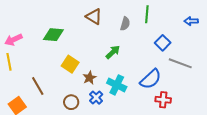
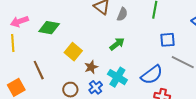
gray semicircle: (125, 24) -> (122, 14), moved
green diamond: (53, 35) -> (49, 28), moved
blue square: (163, 43) -> (167, 40), turned 35

